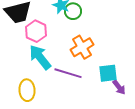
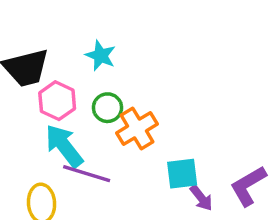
green circle: (73, 11) -> (108, 108), moved
purple line: (68, 73) -> (87, 174), moved

